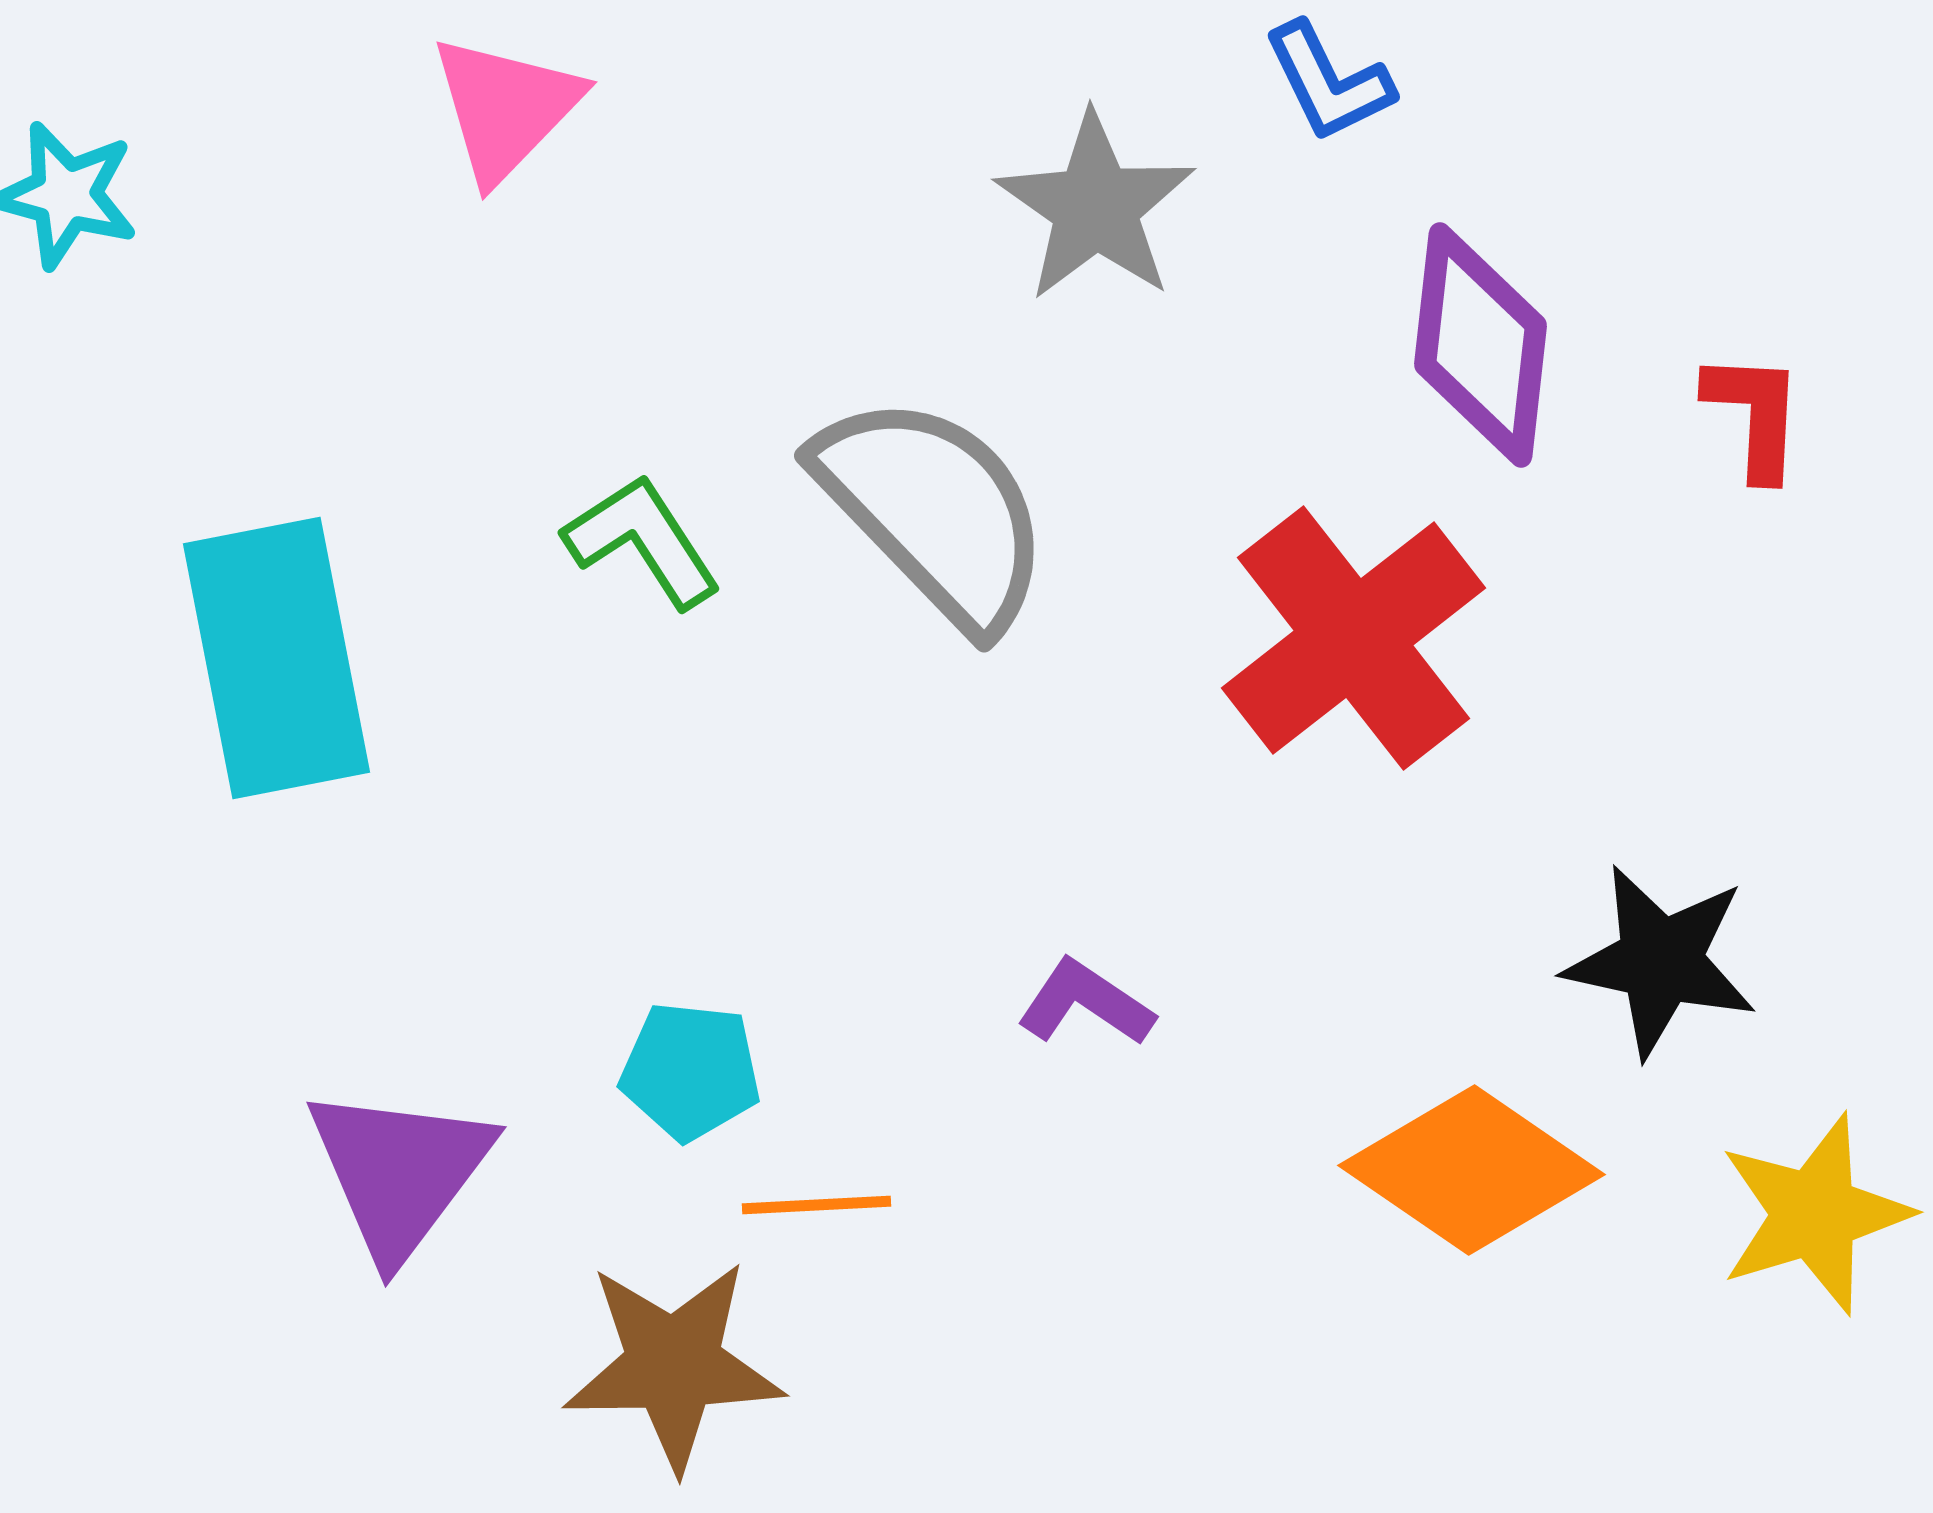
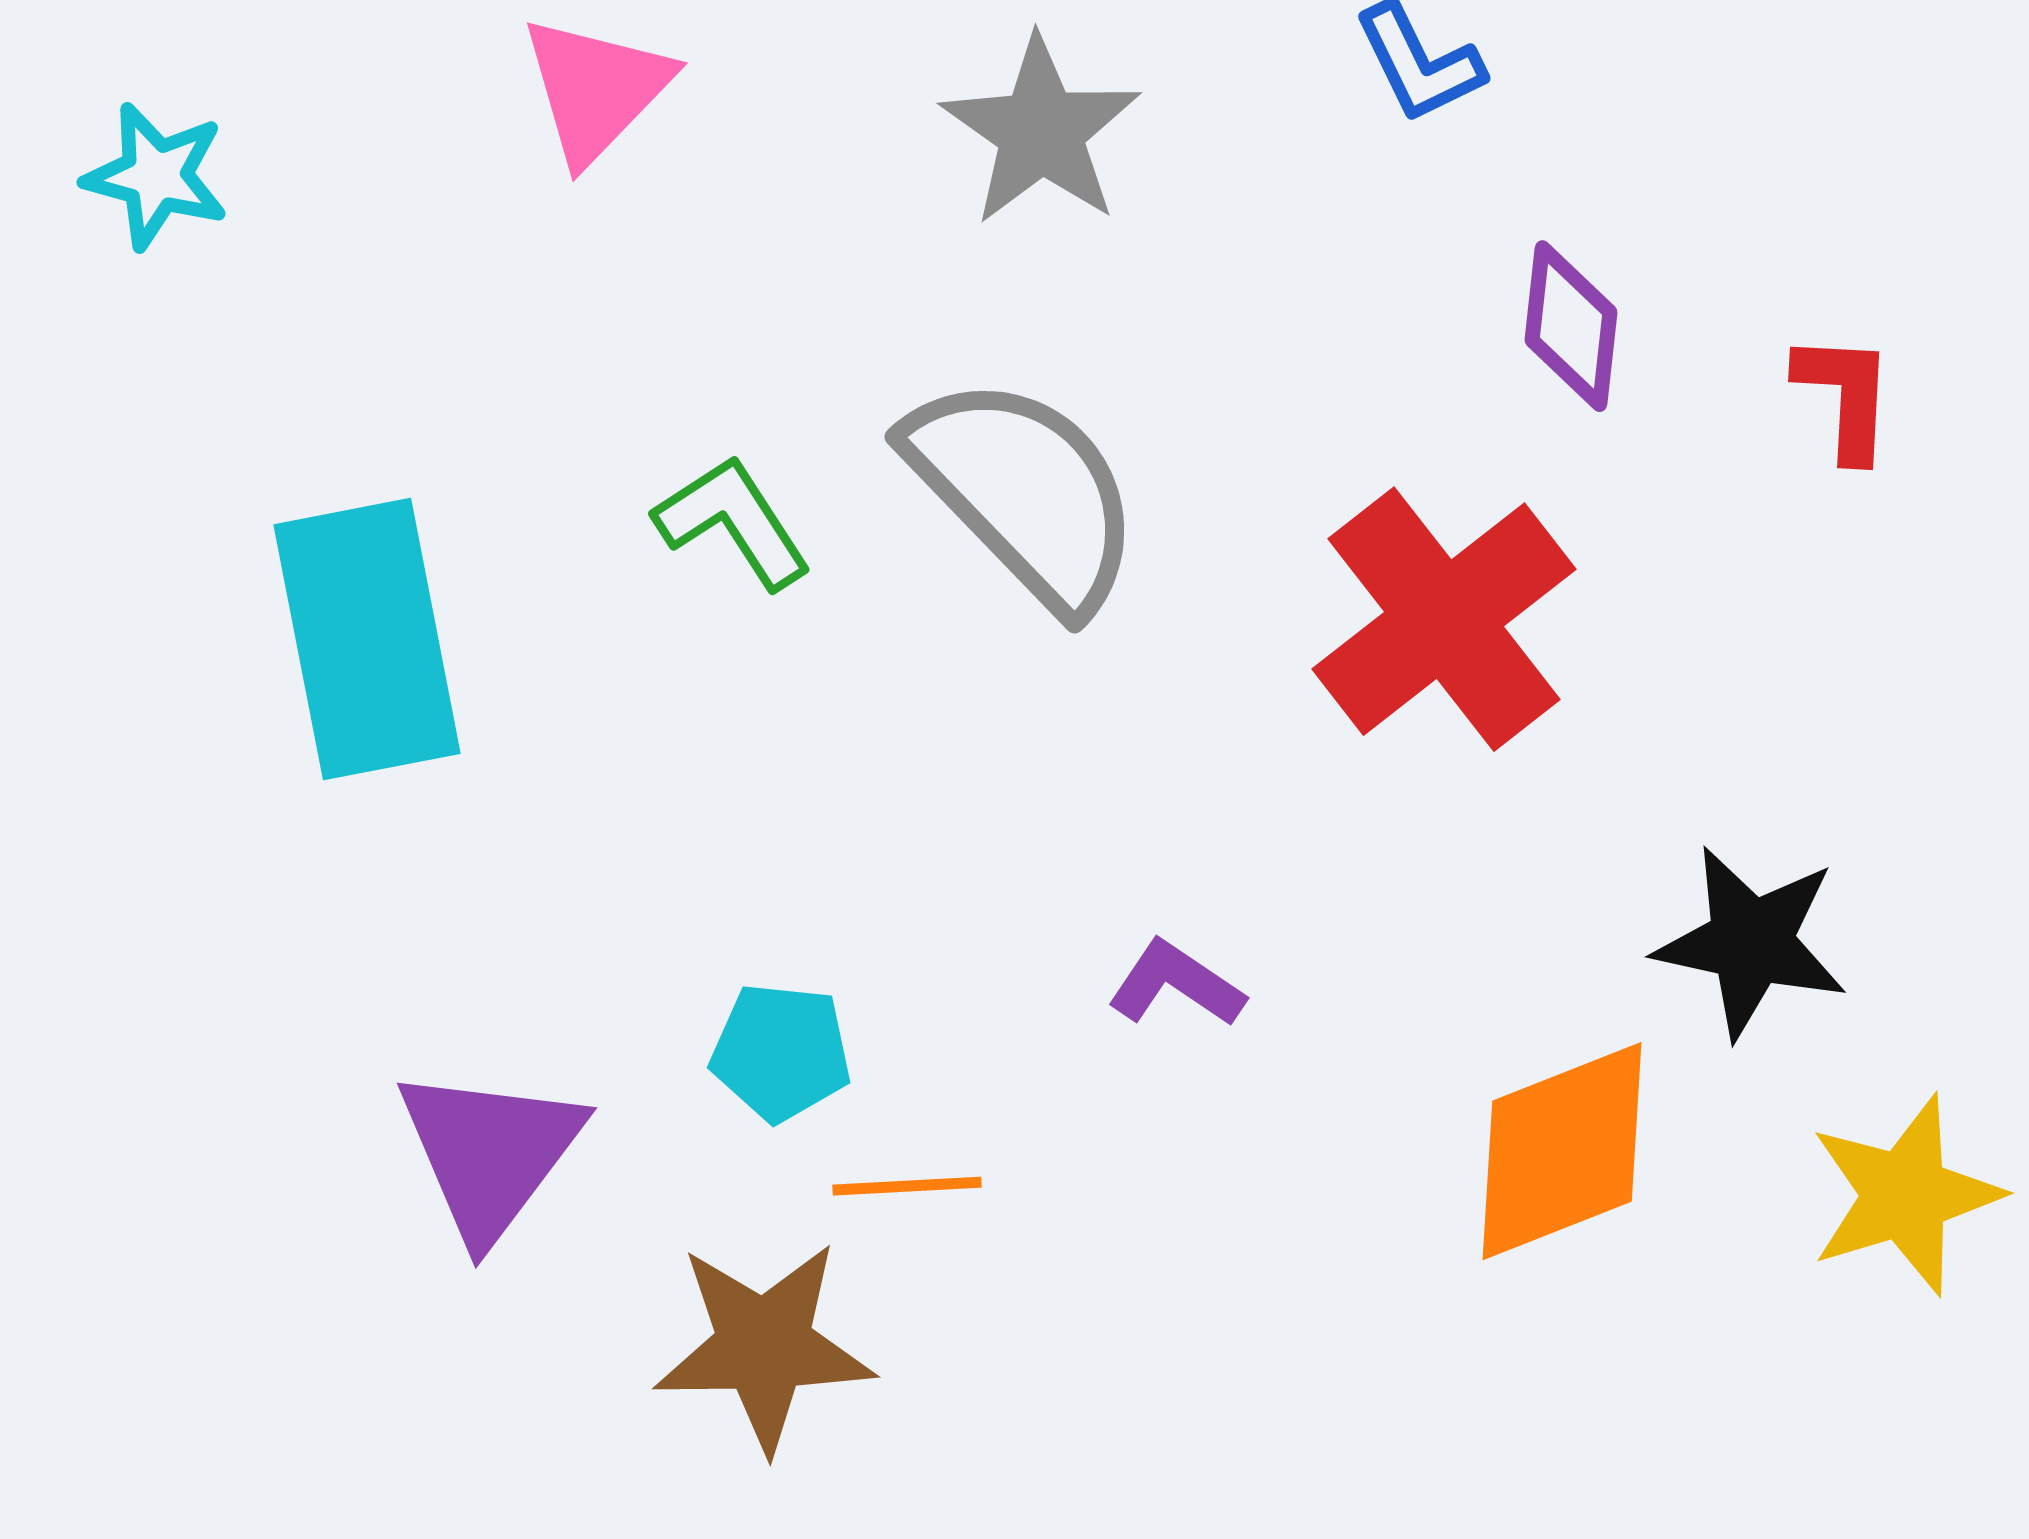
gray star: (1096, 207) -> (1041, 131), moved
purple diamond: (1481, 345) -> (1571, 326), size x0.7
orange diamond: (1472, 1170) -> (1562, 1151), turned -56

